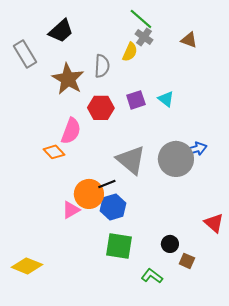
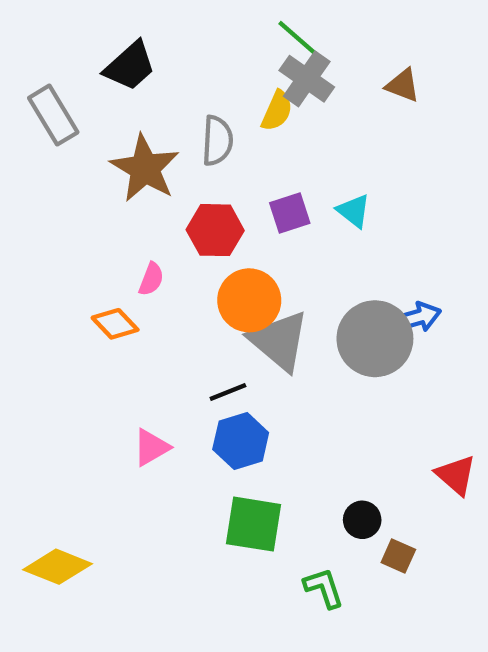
gray cross: (144, 37) -> (307, 79), size x1.4
pink semicircle: (71, 131) -> (151, 279), size x0.6
orange circle: (89, 194) -> (249, 300), moved
green L-shape: (152, 276) -> (324, 588), turned 35

